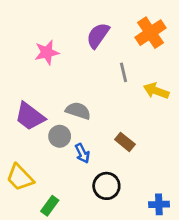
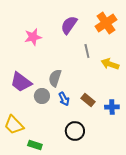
gray semicircle: (78, 111) -> (55, 78), turned -90
blue arrow: (82, 153) -> (64, 99), moved
blue cross: (159, 204) -> (112, 107), moved
green rectangle: (50, 206) -> (35, 145), turned 72

